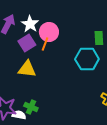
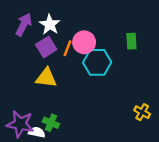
pink circle: (49, 32) -> (84, 42), moved
cyan hexagon: (87, 59) -> (97, 62), moved

